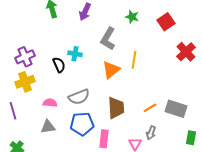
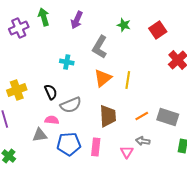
purple cross: (25, 57) -> (19, 28), moved
yellow line: (134, 60) -> (128, 80), moved
black semicircle: (59, 65) -> (51, 92), moved
pink semicircle: (50, 103) -> (52, 120), moved
blue pentagon: (82, 124) -> (69, 144), moved
gray arrow: (151, 133) -> (143, 141), turned 80

